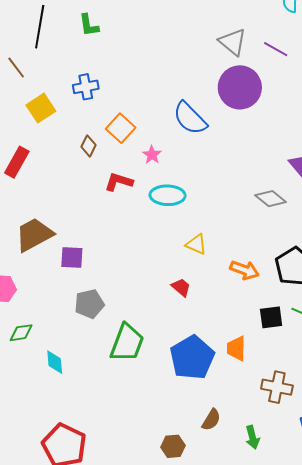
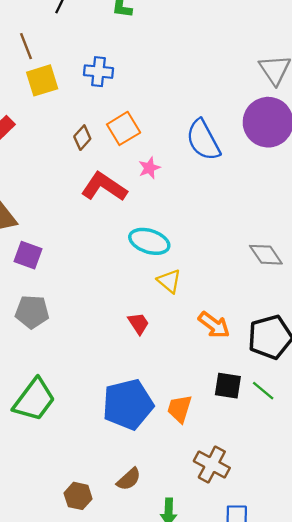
brown line: (16, 68) -> (26, 46), moved
red L-shape: (119, 182) -> (104, 187), size x1.4
cyan ellipse: (168, 195) -> (149, 241), moved
green trapezoid: (127, 343) -> (34, 400), moved

